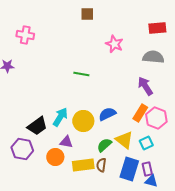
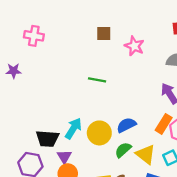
brown square: (87, 14) -> (104, 34), moved
black trapezoid: (37, 126) -> (47, 139), turned 40
purple triangle: (66, 142) -> (64, 157), moved, turned 48
green semicircle: (104, 145) -> (123, 150), moved

